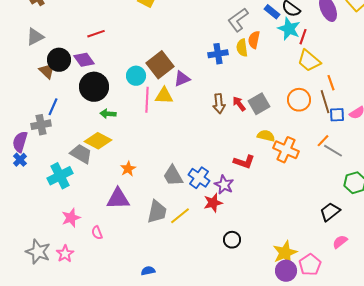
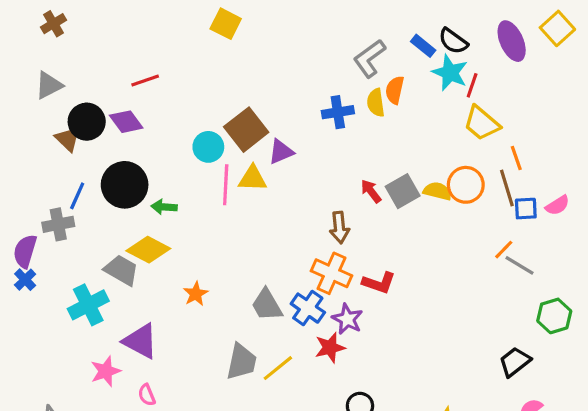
black circle: (94, 87) -> (125, 185), moved
brown arrow: (219, 104) -> (339, 227), moved
yellow semicircle: (266, 136) -> (437, 191), moved
orange cross: (286, 150) -> (332, 273), moved
purple triangle: (118, 199) -> (140, 341), moved, turned 30

